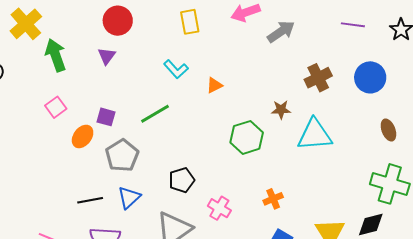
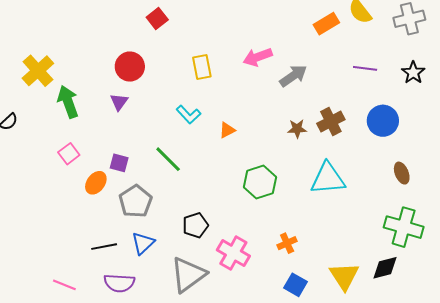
brown star: (281, 110) -> (297, 129), moved
green line: (155, 114) -> (168, 159), turned 76
pink cross: (219, 208) -> (233, 253), size x1.4

